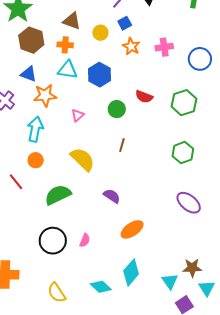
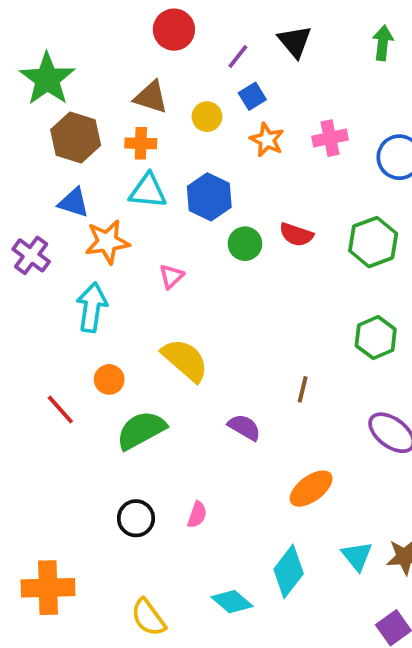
green circle: (117, 109) -> (245, 244), moved
brown line: (122, 145) -> (303, 389), moved
orange circle: (36, 160) -> (109, 379), moved
orange ellipse: (132, 229) -> (311, 489), moved
black circle: (53, 241) -> (136, 518), size x0.7
cyan triangle: (170, 281) -> (357, 556), moved

